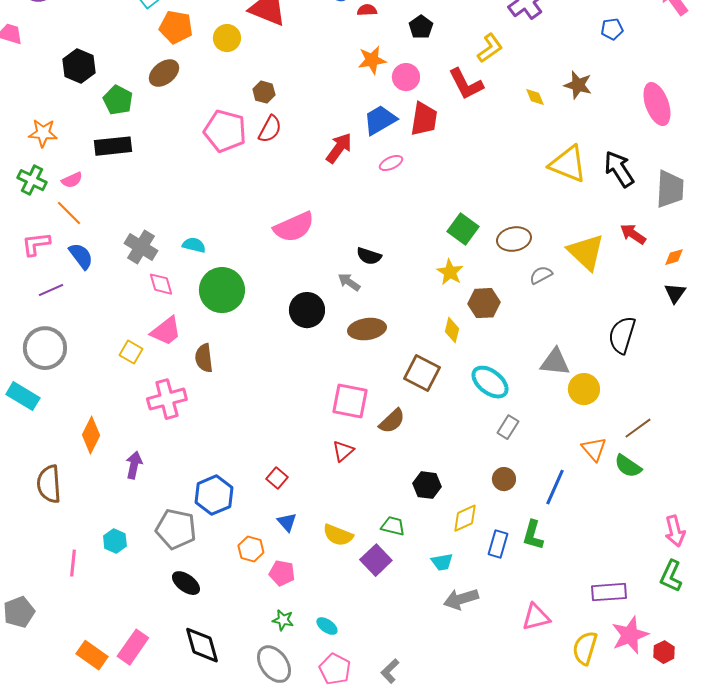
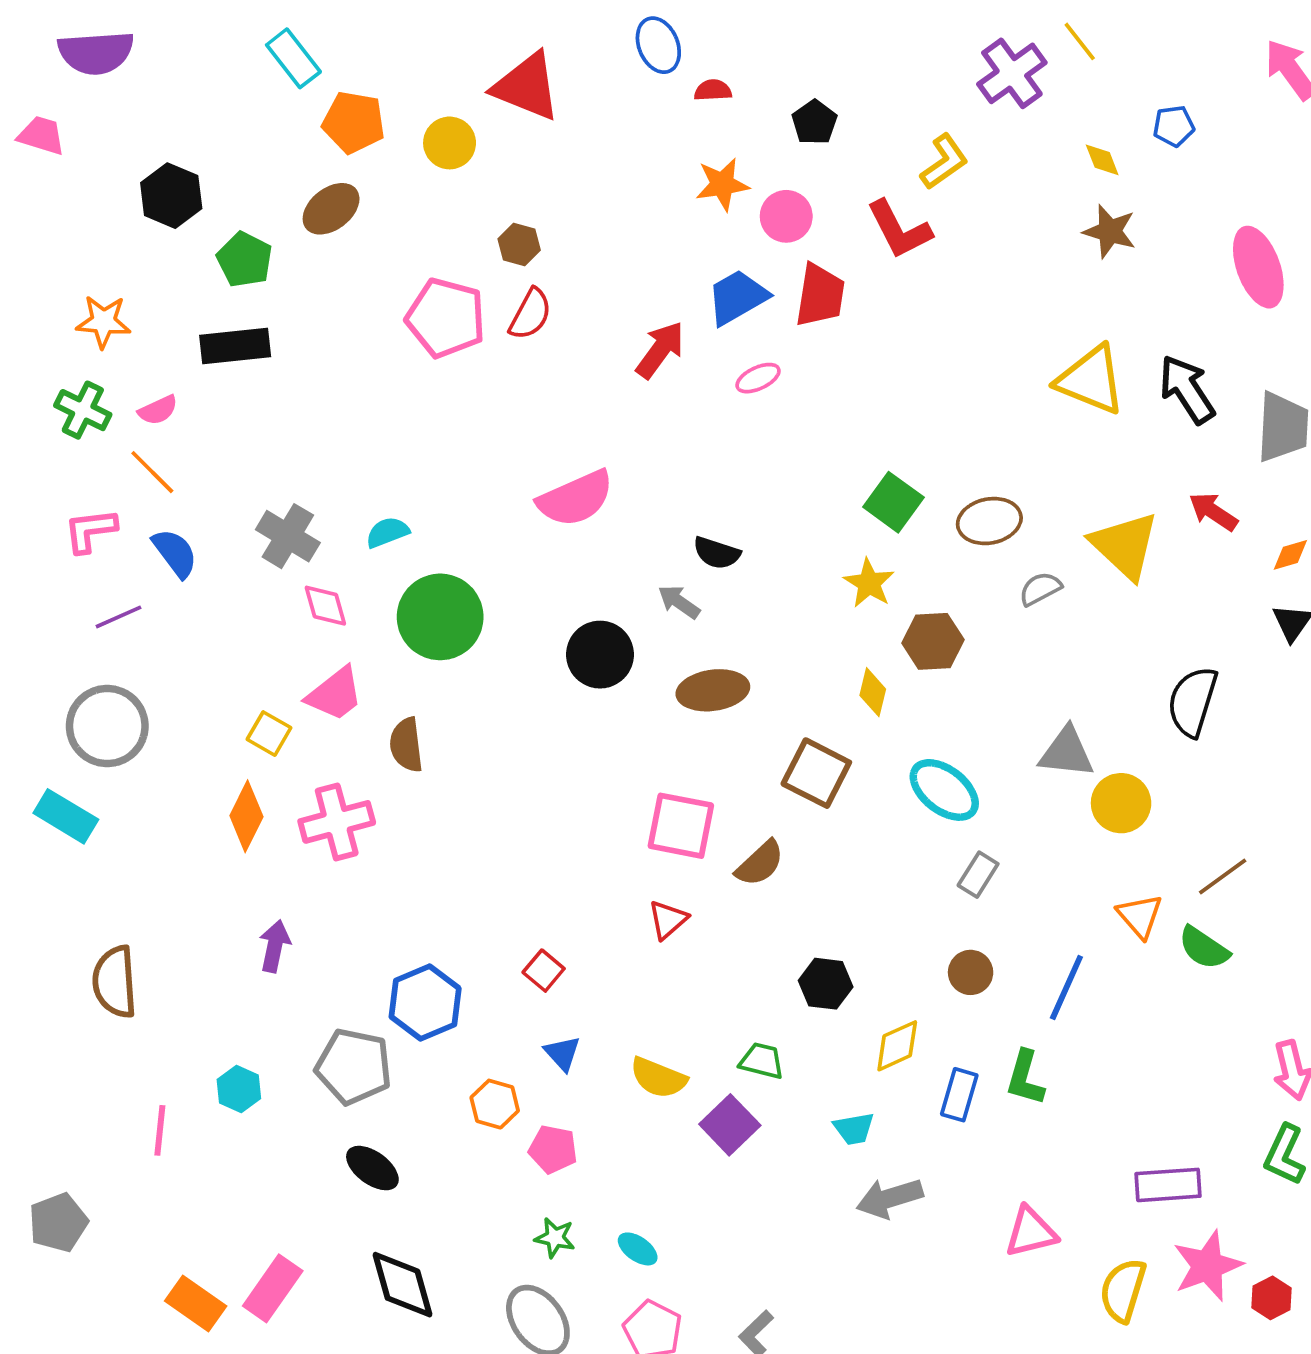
yellow diamond: (535, 97) -> (1102, 160), moved
cyan semicircle: (194, 245) -> (387, 532), turned -35
orange diamond: (91, 435) -> (246, 816), moved

